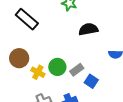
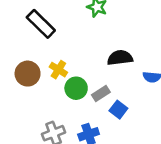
black semicircle: (88, 29) -> (120, 58), moved
yellow cross: (38, 72) -> (58, 70), moved

